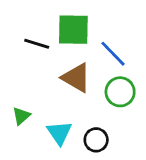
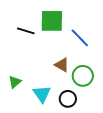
brown triangle: (76, 78) -> (62, 65), moved, size x0.7
green circle: (120, 92) -> (83, 76), moved

